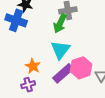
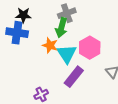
orange star: (33, 66) -> (50, 45), moved
pink hexagon: (81, 68) -> (90, 48), moved

